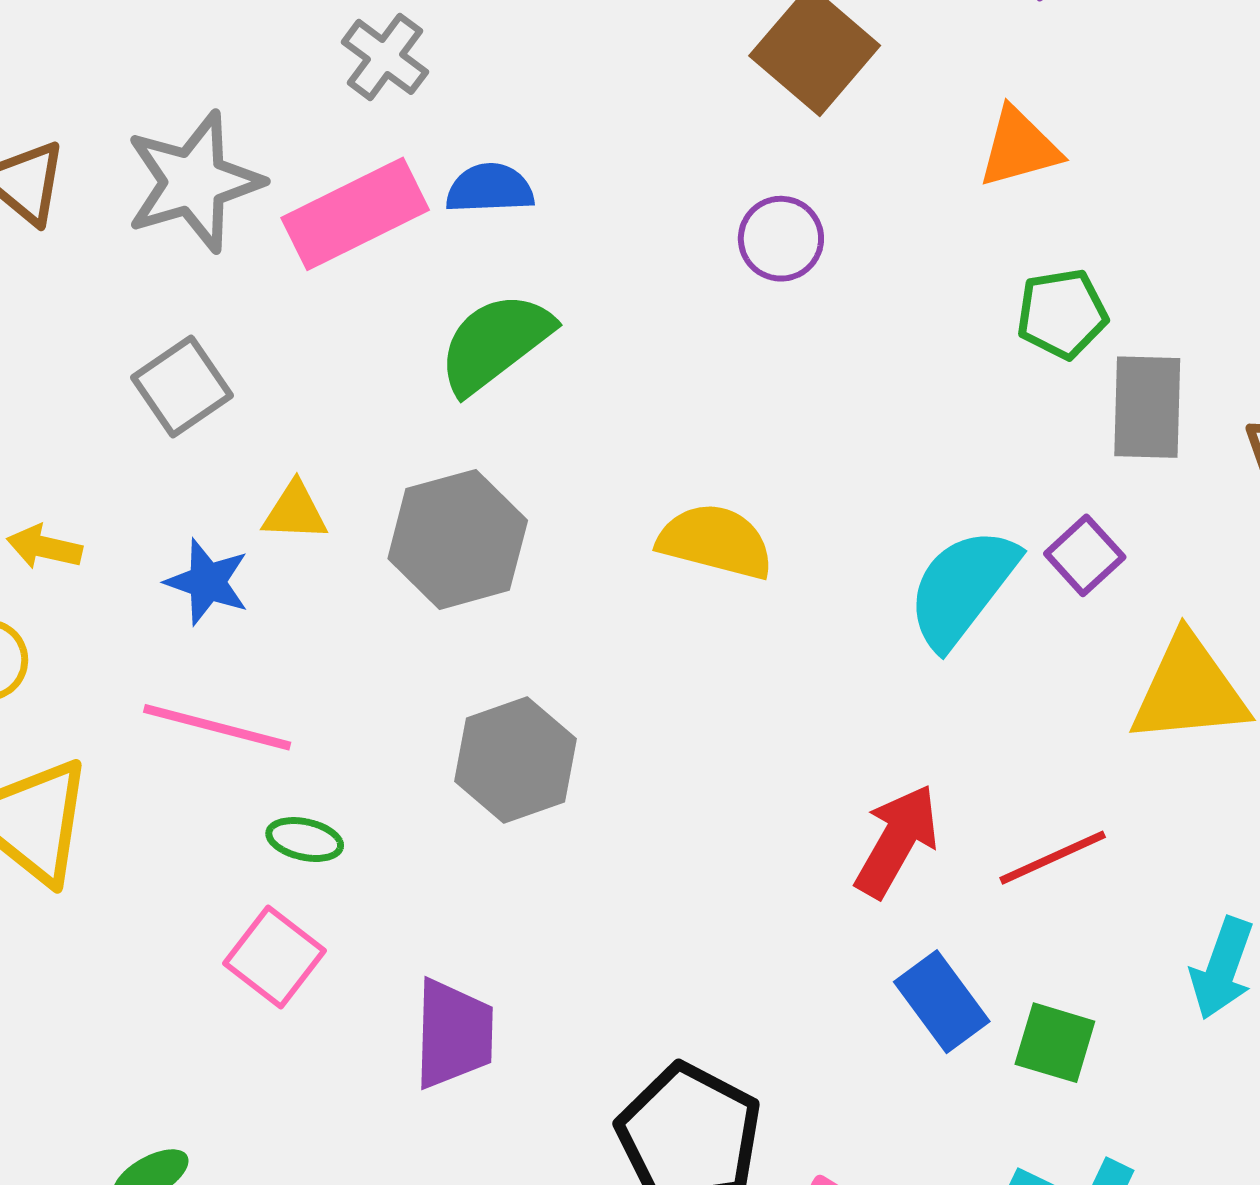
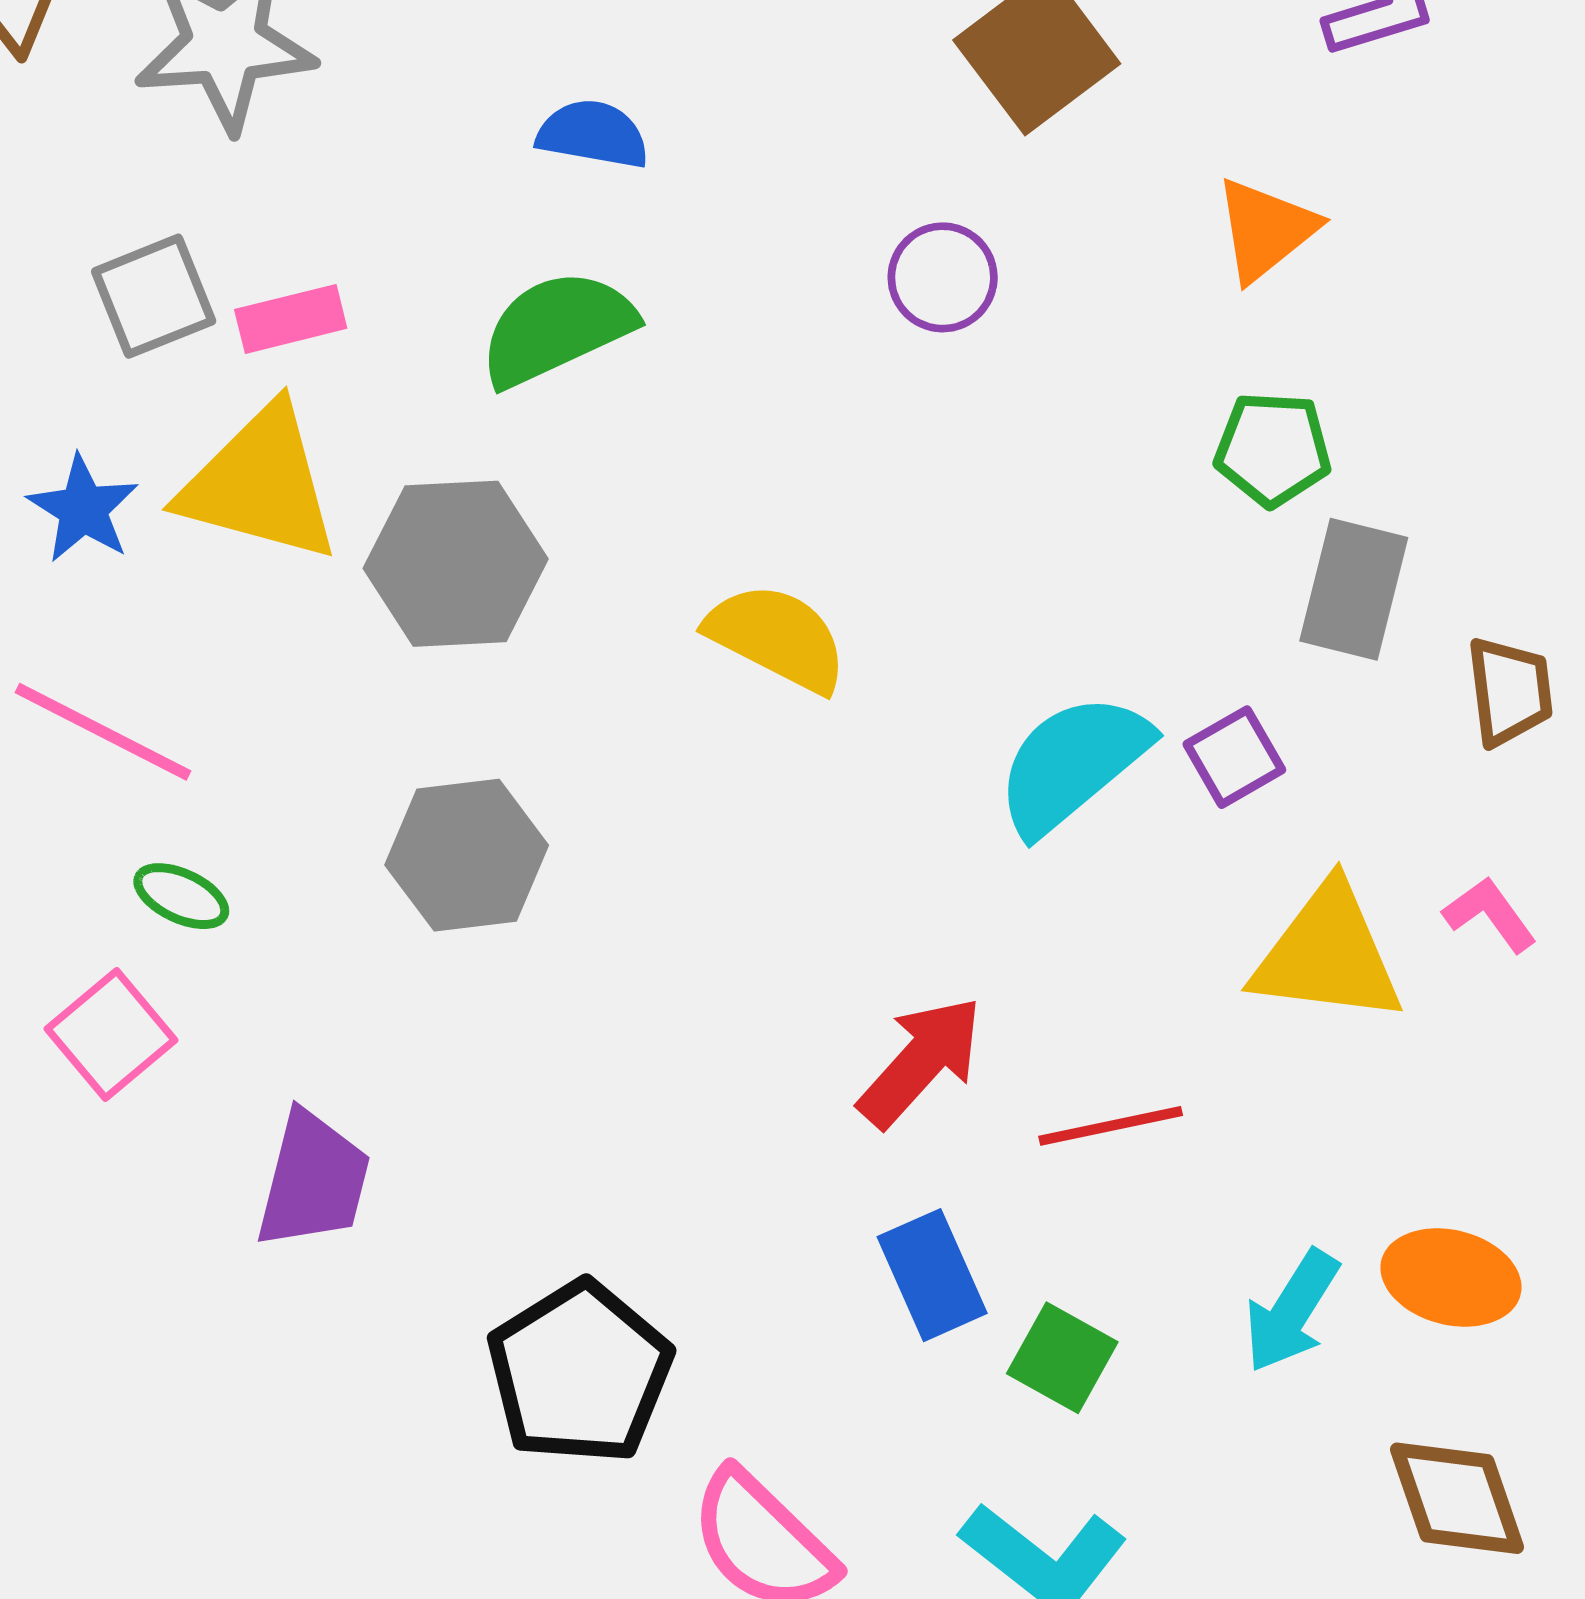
orange triangle: (1019, 148) -> (1266, 230), turned -36
pink rectangle: (355, 214) -> (291, 319), moved, size x0.6
yellow triangle: (295, 512) -> (260, 484), size x2.0
blue star: (207, 582) -> (83, 509), moved

